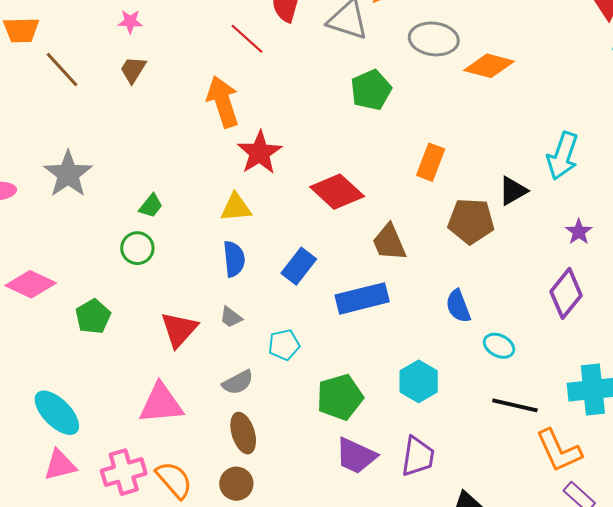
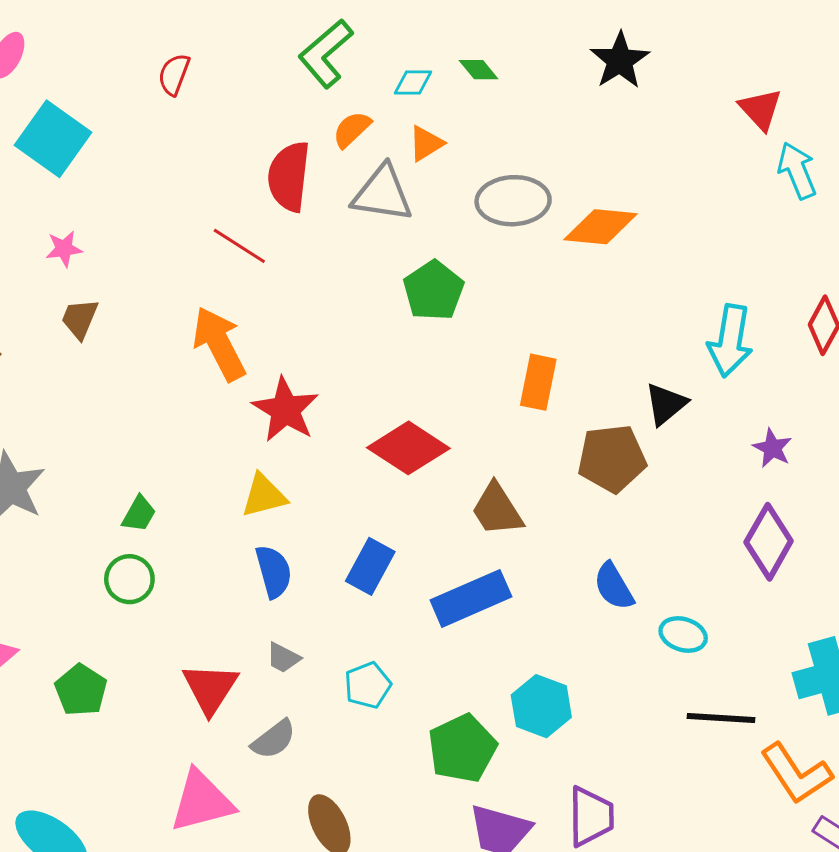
cyan hexagon: (419, 381) -> (541, 706), moved
gray semicircle: (238, 382) -> (274, 739), moved

